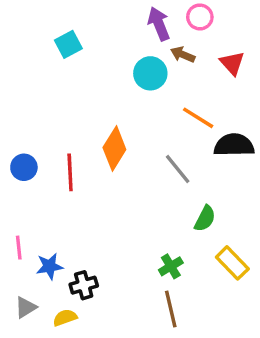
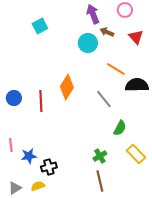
pink circle: (200, 17) -> (125, 10), moved
gray triangle: (26, 307) -> (15, 188), moved

